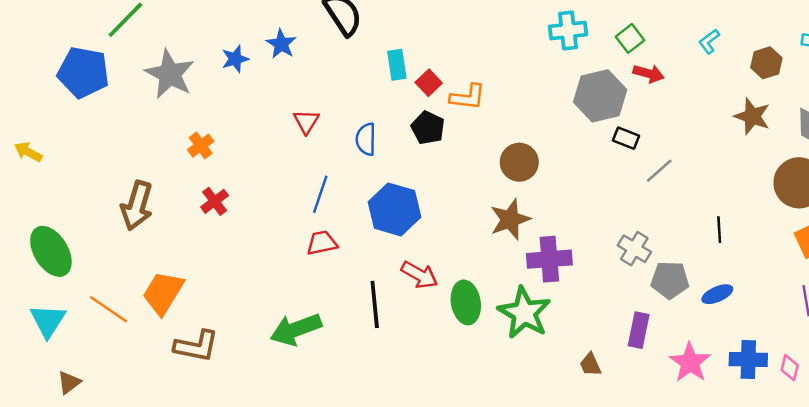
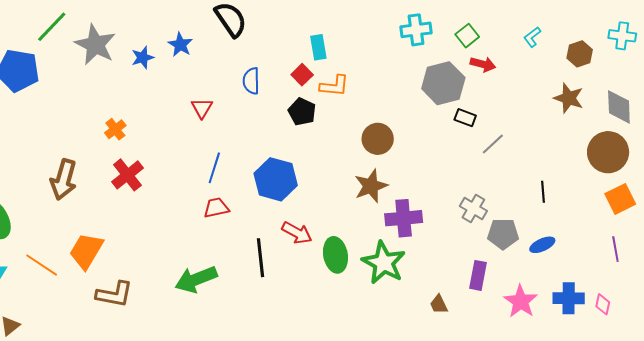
cyan rectangle: (397, 65) -> (318, 47), moved
gray star: (170, 74) -> (95, 45), moved
blue semicircle: (366, 139) -> (251, 81), moved
red cross: (215, 201) -> (127, 175), size x1.4

